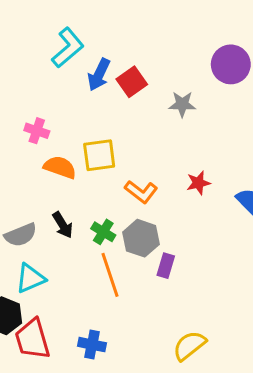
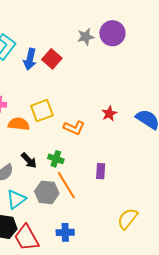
gray star: (182, 104) -> (86, 37), moved
gray hexagon: (141, 238) -> (47, 192), moved

